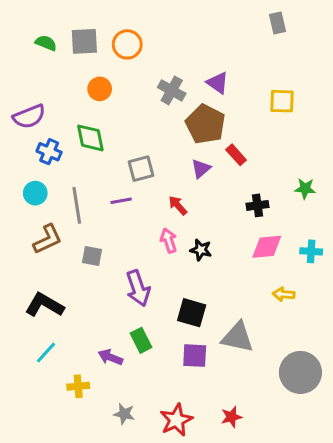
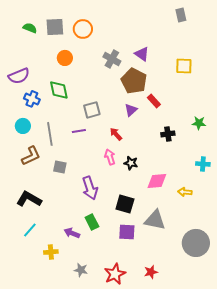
pink diamond: (267, 247) -> (157, 181), moved

